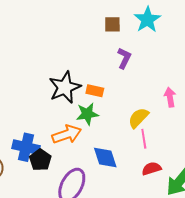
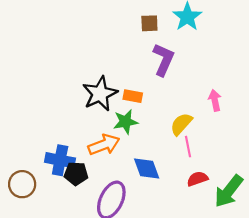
purple L-shape: (124, 58) -> (163, 60), size x1.4
black pentagon: (40, 160) -> (76, 174), turned -30

